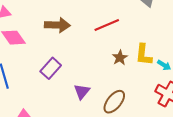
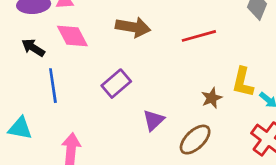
brown star: (120, 58) -> (212, 98), moved

